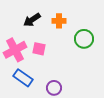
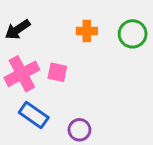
black arrow: (32, 20) -> (17, 30), moved
green circle: (84, 39) -> (133, 34), moved

